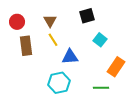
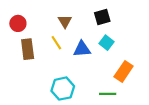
black square: (87, 16) -> (102, 17), moved
brown triangle: (50, 21) -> (65, 21), moved
blue triangle: (70, 57) -> (82, 49), moved

